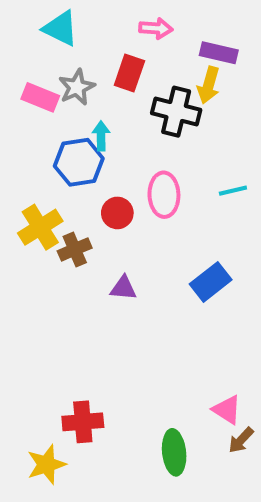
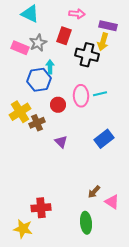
cyan line: (233, 191) -> (100, 94), moved
purple triangle: (123, 288) -> (61, 142), turned 40
brown arrow: (241, 440) -> (94, 192), moved
yellow star: (46, 464) -> (23, 229), turned 30

